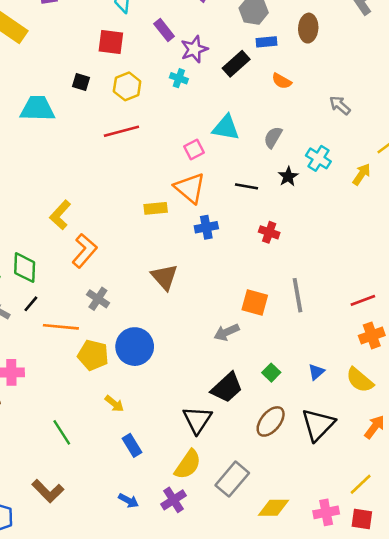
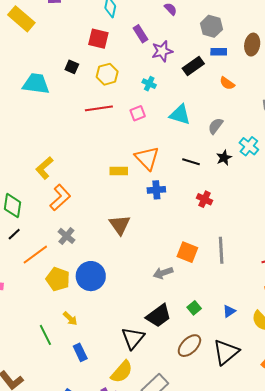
cyan cross: (179, 78) -> (149, 84), moved
pink square: (194, 150) -> (138, 113), moved
orange line: (61, 327) -> (35, 255), turned -48
green line: (62, 432) -> (45, 335), moved

